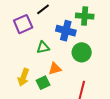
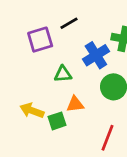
blue cross: (66, 31) -> (96, 55), turned 36
yellow arrow: (23, 77) -> (32, 111), turned 84

